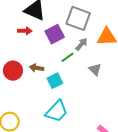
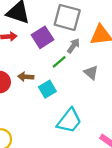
cyan trapezoid: (57, 111) -> (69, 121), moved

